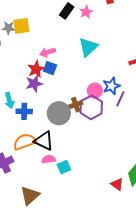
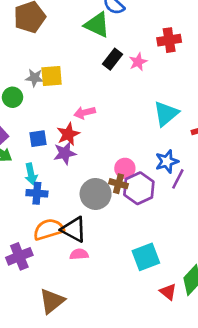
cyan triangle: (88, 47) -> (166, 114), moved
blue square: (50, 68) -> (38, 139), moved, turned -32
pink circle: (95, 91) -> (125, 168), moved
brown cross: (76, 105) -> (118, 184), turned 32
blue cross: (24, 111) -> (37, 193), moved
cyan square: (64, 167) -> (146, 257), moved, size x1.5

